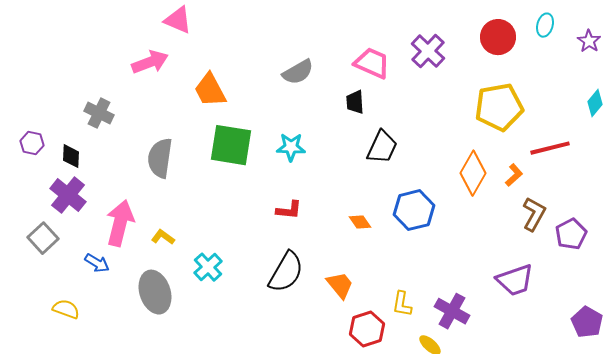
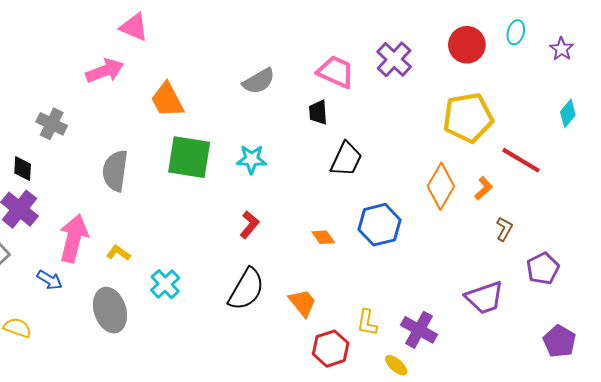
red line: (550, 148) -> (521, 160), turned 45
red L-shape: (289, 210) -> (249, 225), turned -56
brown L-shape: (534, 214) -> (504, 229), size x0.7
purple pentagon: (571, 234) -> (543, 268), moved

